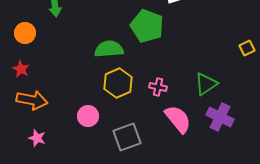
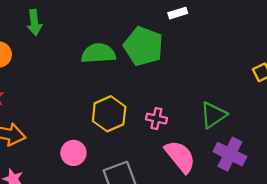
green semicircle: (109, 49) -> (98, 53), moved

